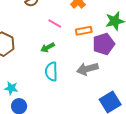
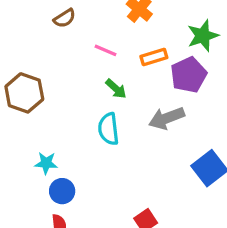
green arrow: (48, 47) -> (116, 89), moved, turned -104

